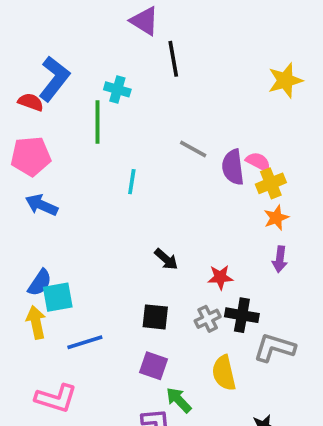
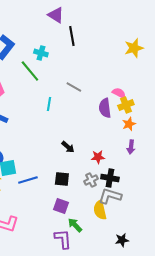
green line: (97, 122) -> (30, 71), turned -40
gray line: (193, 149) -> (74, 87), moved
purple semicircle: (233, 167) -> (105, 108), moved
blue line: (85, 342) -> (28, 180), moved
gray L-shape: (274, 348) -> (110, 196), moved

